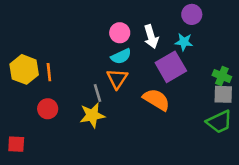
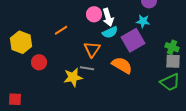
white arrow: (151, 37) -> (108, 17), moved
cyan semicircle: (121, 56) -> (110, 32), moved
orange line: (49, 72) -> (61, 30), moved, turned 64
gray line: (97, 93) -> (87, 68), moved, turned -64
red circle: (48, 109) -> (39, 62), moved

